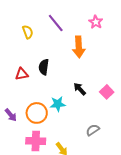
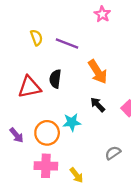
pink star: (96, 22) -> (102, 14), moved
purple line: (56, 23) -> (67, 44), moved, turned -30
orange arrow: (79, 47) -> (98, 72), moved, turned -30
red triangle: (22, 74) -> (29, 87), size x1.5

